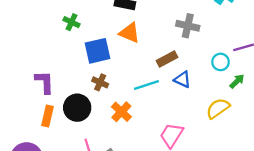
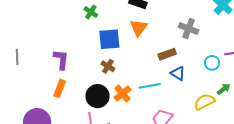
orange triangle: (130, 33) -> (139, 28), turned 36
green arrow: (237, 81) -> (224, 89), moved
cyan line: (146, 85) -> (150, 86), moved
black circle: (77, 108) -> (98, 96), moved

